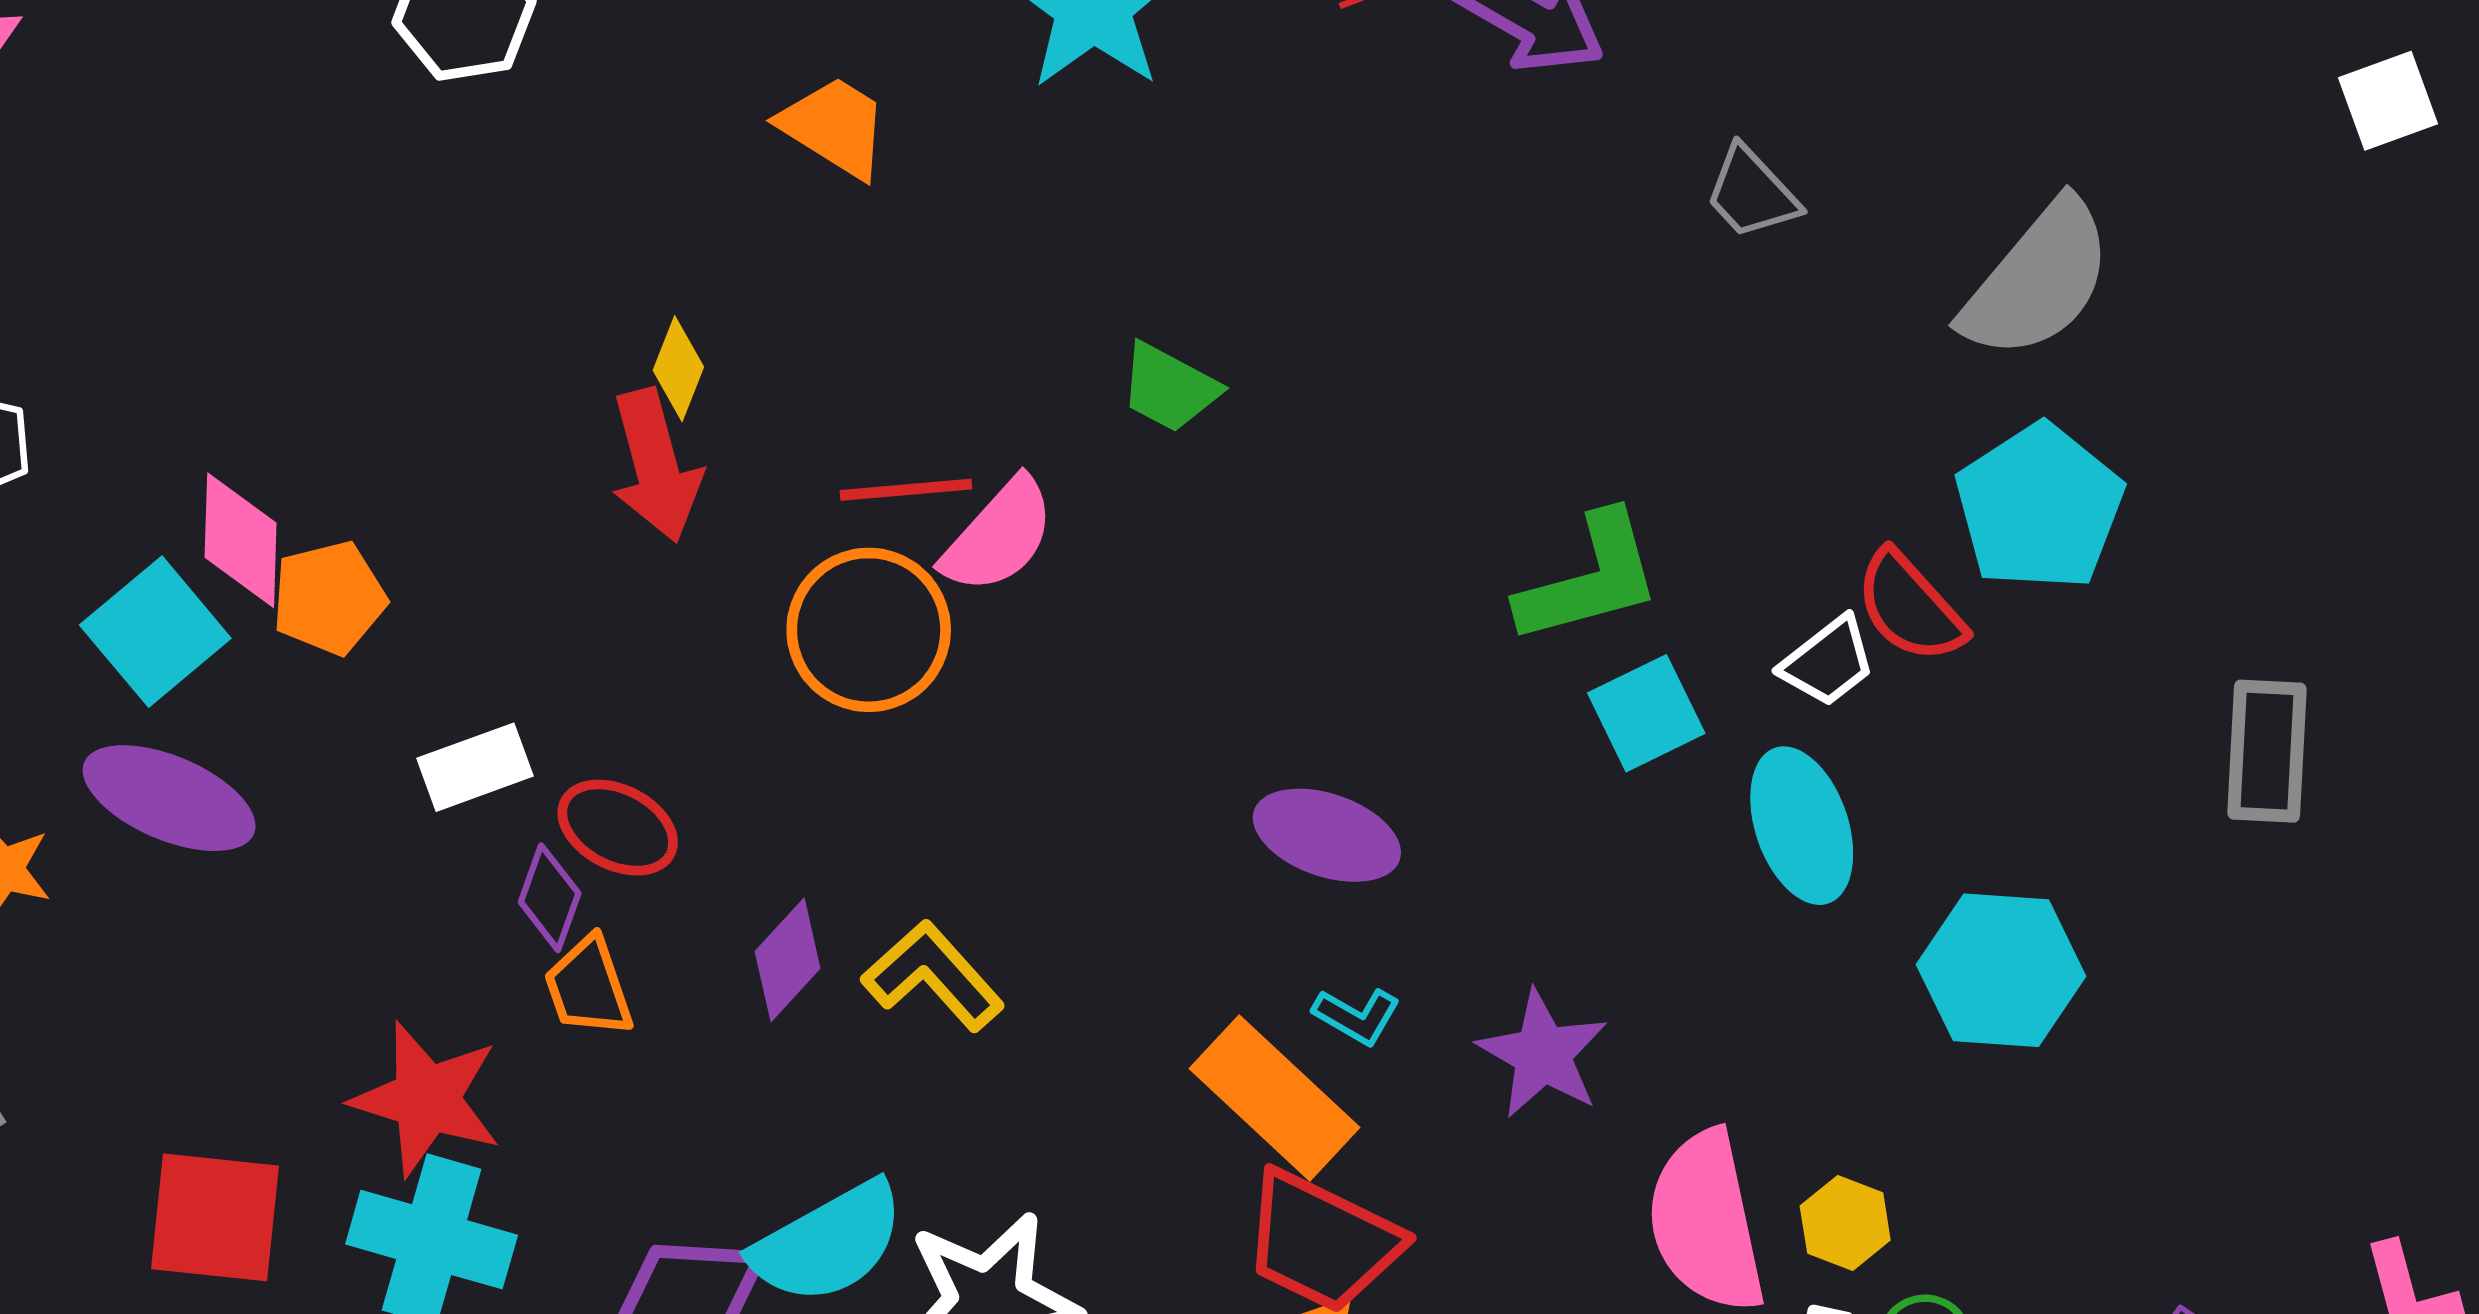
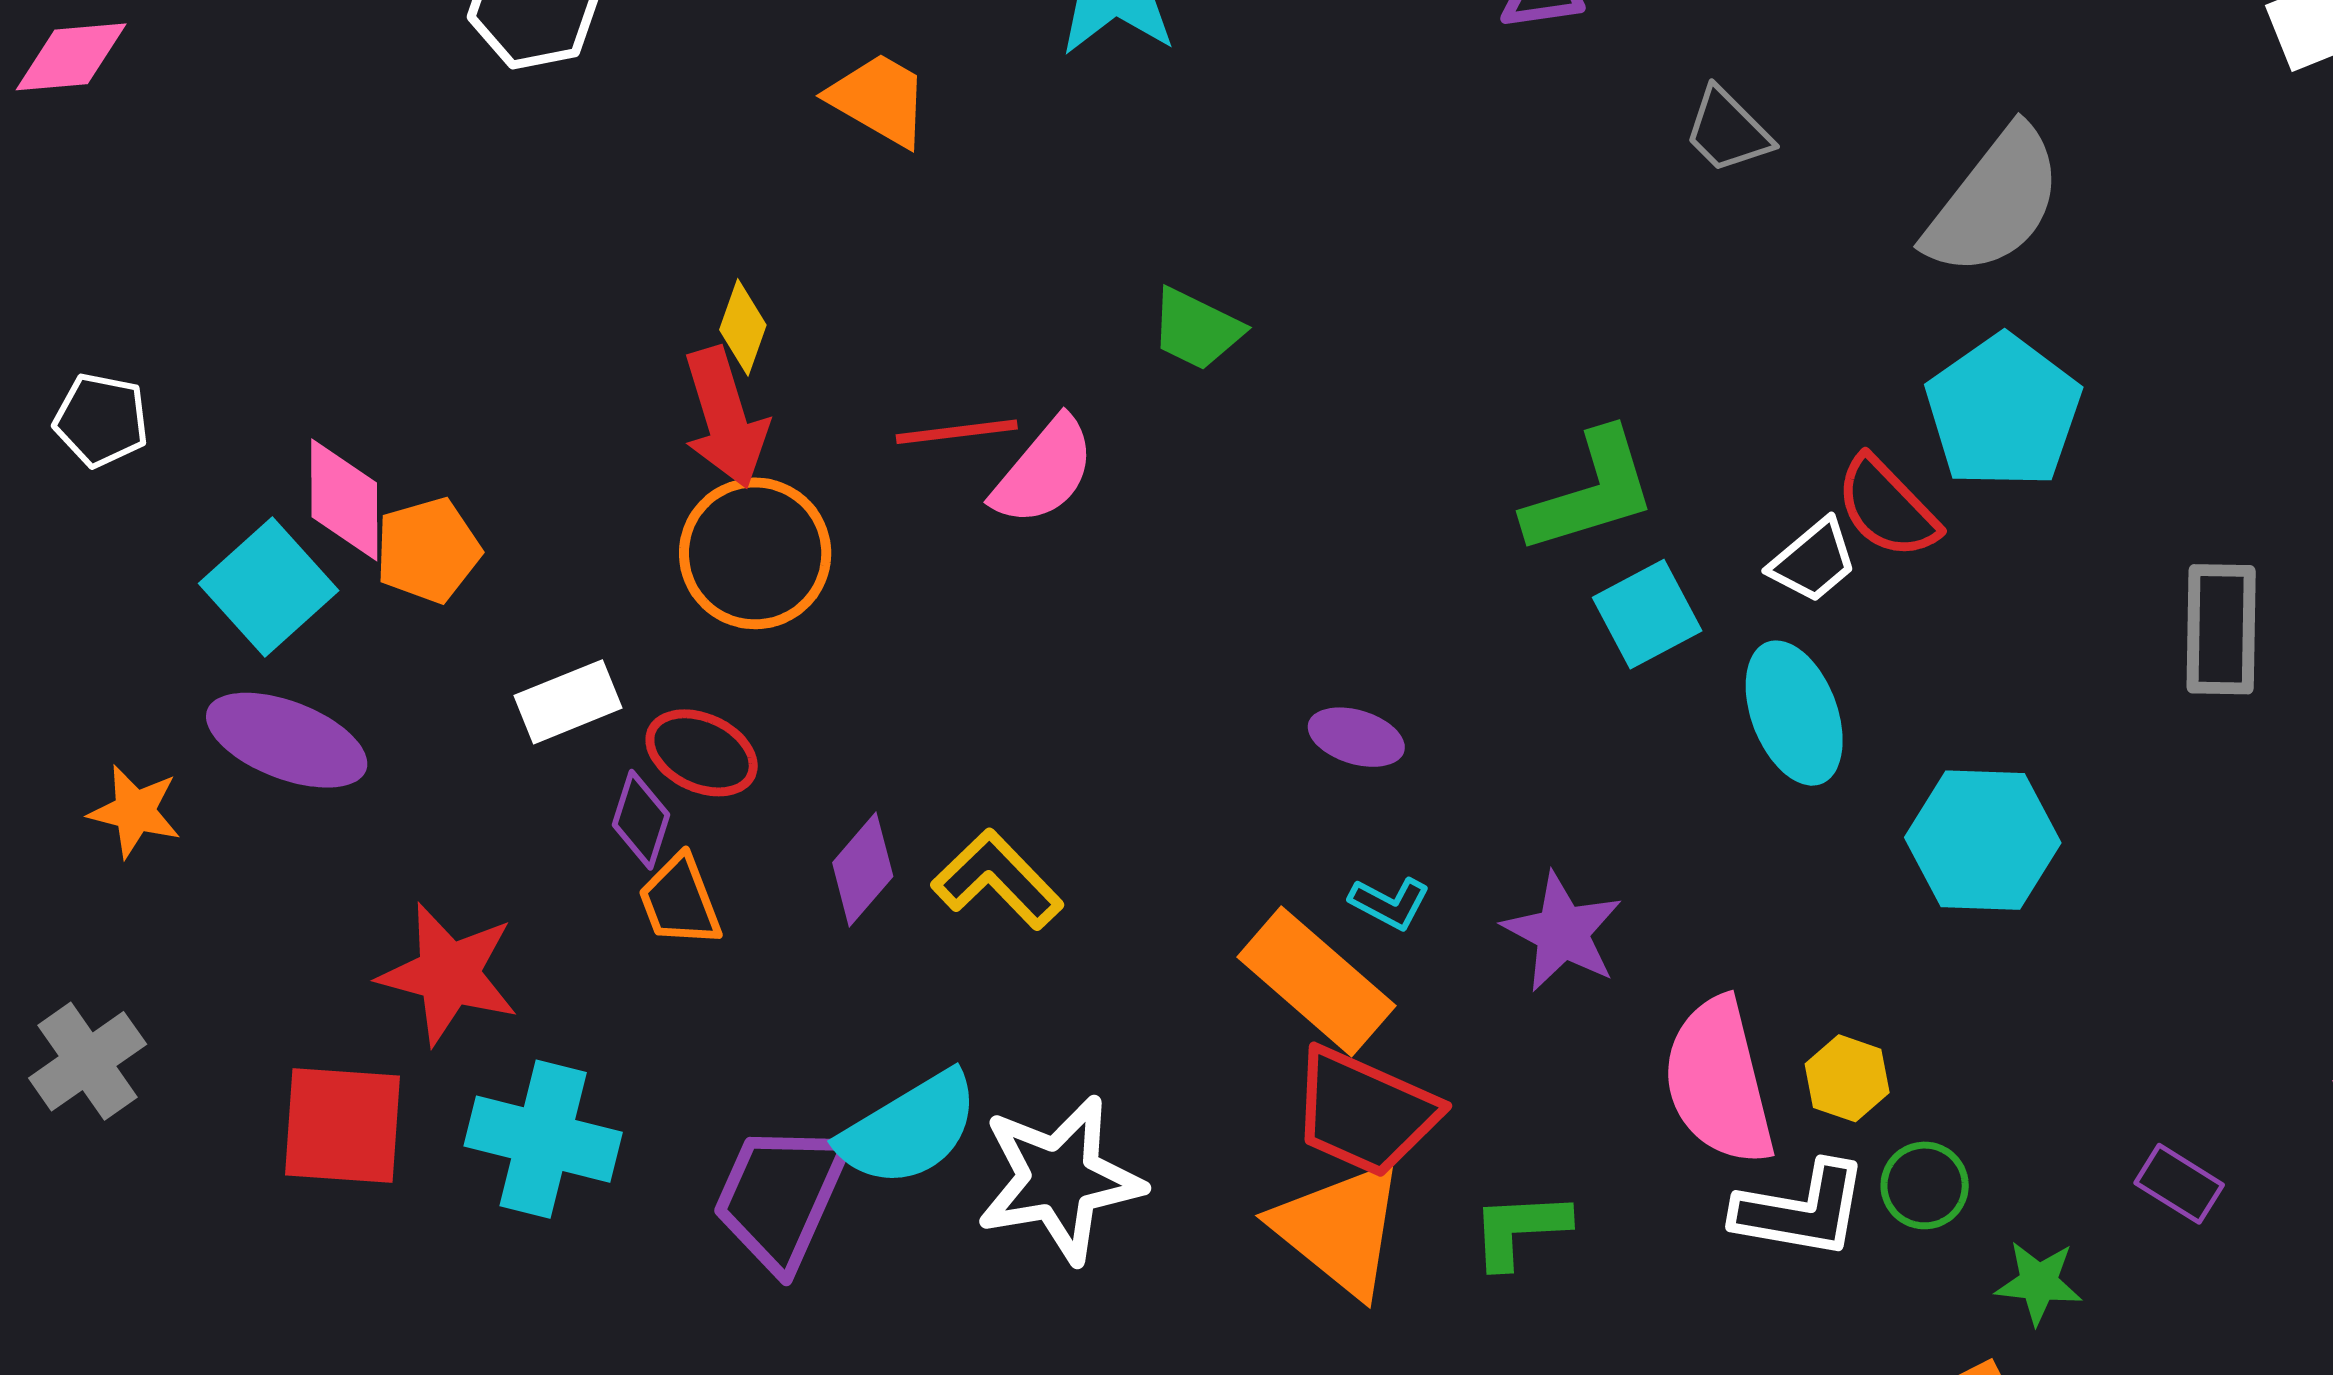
orange circle: (869, 630) -> (755, 553), moved
purple ellipse: (1327, 835) -> (1356, 737), size x0.7
red star: (426, 1099) -> (449, 974), moved

